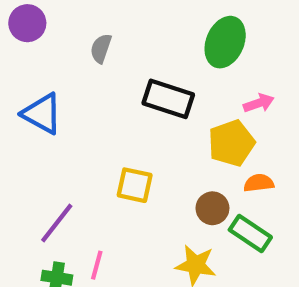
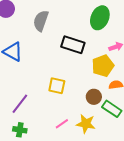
gray semicircle: (101, 48) -> (41, 21), size x1.5
pink line: (97, 265) -> (62, 124), moved, turned 40

